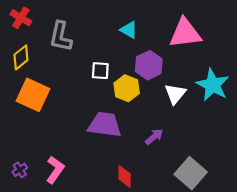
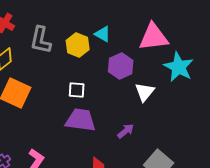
white square: (100, 71) -> (77, 90), moved
cyan star: (213, 85) -> (179, 67), moved
yellow hexagon: (127, 88) -> (78, 45), moved

